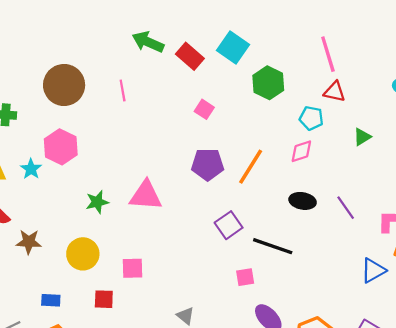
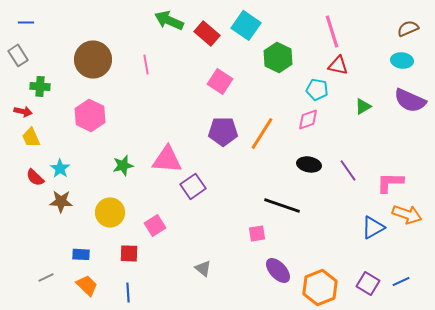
pink square: (204, 109) -> (220, 81), size x1.4
cyan star: (31, 169) -> (60, 168), moved
purple square: (229, 225) -> (193, 186), moved
pink square: (133, 268) -> (155, 225), turned -30

